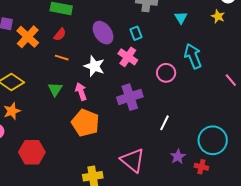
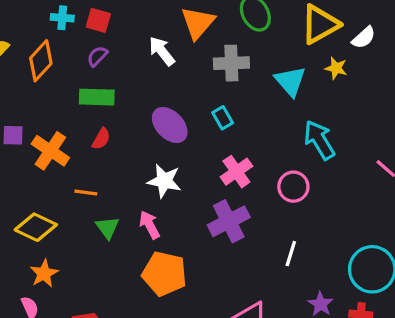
yellow star: (218, 16) -> (336, 68), moved
cyan triangle: (181, 18) -> (290, 81), size x1.5
pink cross: (128, 57) -> (236, 172), moved, turned 30
orange line: (62, 58) -> (86, 193), moved
pink circle: (166, 73) -> (293, 187), moved

